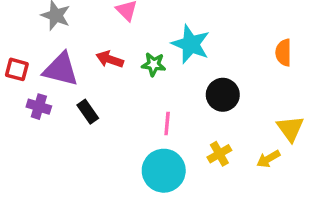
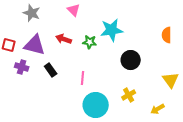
cyan star: (191, 44) -> (112, 30), turned -30
pink line: (167, 123) -> (83, 78), moved
yellow arrow: (268, 159) -> (158, 109), moved

